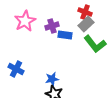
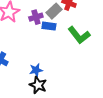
gray rectangle: (86, 24) -> (54, 11), moved

